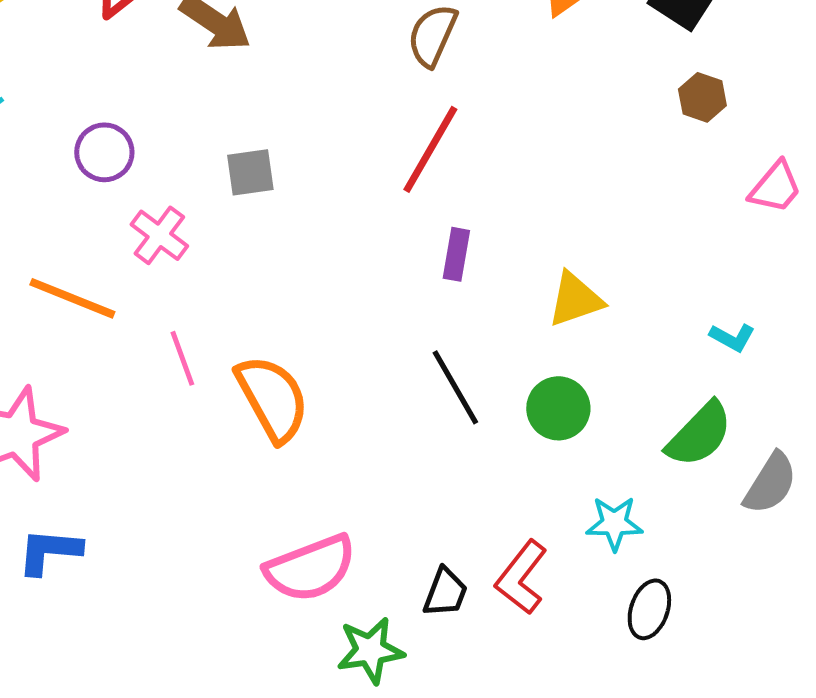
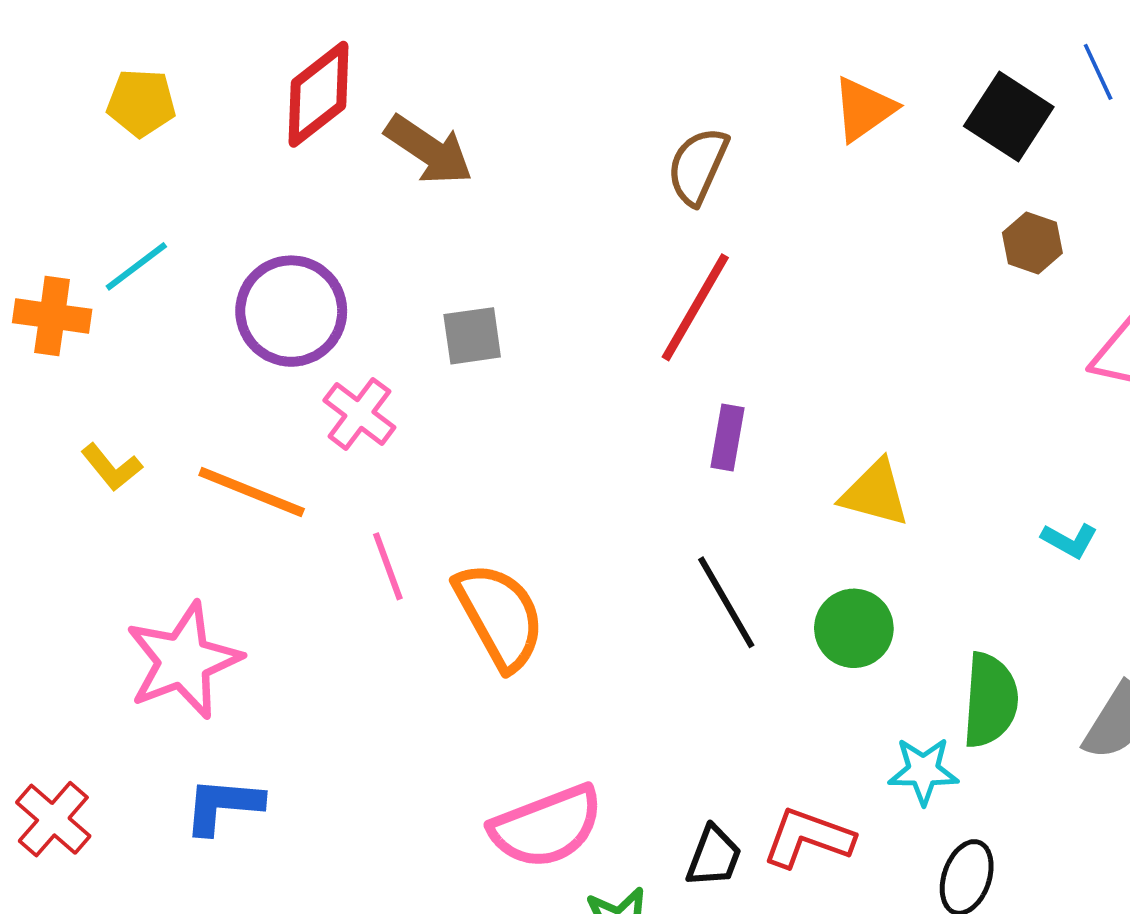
purple circle: (104, 152) -> (291, 311), size x1.5
yellow triangle: (575, 299) -> (875, 493), turned 34
green semicircle: (699, 434) -> (990, 700), moved, turned -40
red L-shape: (521, 577) -> (808, 838), turned 72

